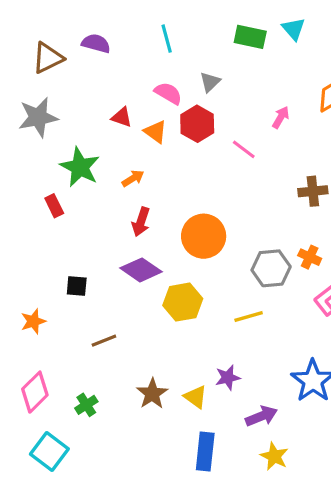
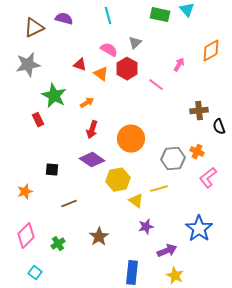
yellow triangle: (196, 397) -> (136, 201), moved
cyan square: (49, 451) -> (35, 273), size x0.6

